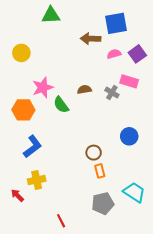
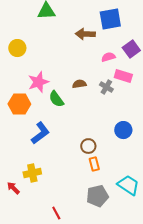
pink semicircle: (114, 54) -> (108, 57), moved
blue L-shape: (33, 146) -> (40, 133), moved

